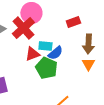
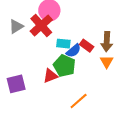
red rectangle: (73, 22) -> (87, 46), moved, turned 56
red triangle: (32, 54) -> (50, 76), moved

